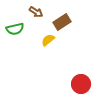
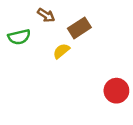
red circle: (81, 84) -> (116, 91), moved

